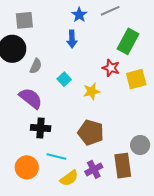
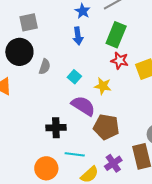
green rectangle: (128, 41) -> (116, 35), moved
yellow star: (92, 91) -> (103, 86), turned 30
purple semicircle: (31, 98) -> (83, 106), moved

